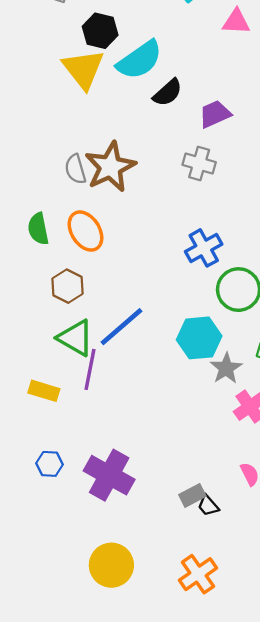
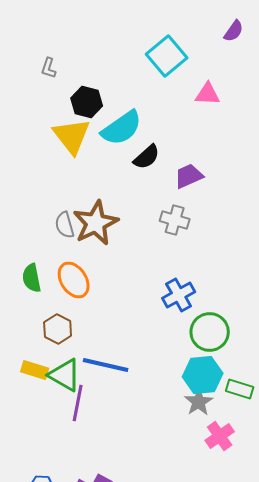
blue line: (122, 327) -> (106, 365), turned 54
cyan hexagon: (199, 338) -> (203, 375), moved
yellow rectangle: (44, 391) -> (35, 370), moved

